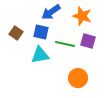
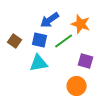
purple square: (88, 41) -> (86, 61), moved
green line: (65, 44) -> (64, 41), moved, turned -48

